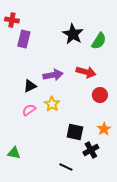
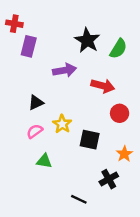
purple arrow: (53, 75) -> (65, 70), moved
black square: (75, 132) -> (90, 140), moved
green triangle: (14, 153) -> (44, 161), moved

